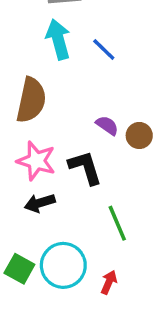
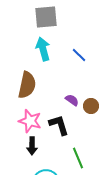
blue line: (104, 49) -> (79, 55), moved
black arrow: (40, 203) -> (32, 146), turned -72

